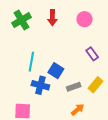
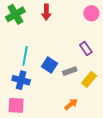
pink circle: (85, 19) -> (91, 13), moved
blue cross: (40, 85) -> (21, 80), moved
gray rectangle: (74, 87) -> (70, 71), moved

